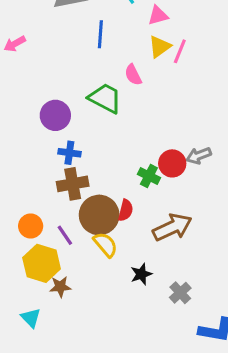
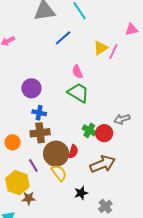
pink triangle: (158, 16) -> (132, 29), moved
blue line: (100, 34) -> (63, 38), turned 42
pink semicircle: (133, 75) -> (77, 72), moved
green trapezoid: (105, 98) -> (78, 93), moved
red circle: (172, 163) -> (104, 133), moved
orange circle: (31, 226) -> (13, 142), moved

